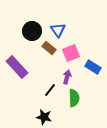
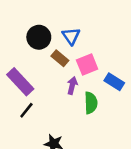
purple arrow: (67, 77) -> (72, 86), moved
black line: (50, 90) -> (26, 110), moved
green semicircle: (74, 98) -> (91, 103), moved

